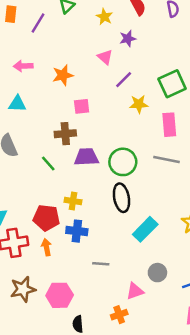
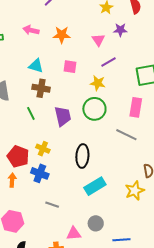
orange star: (63, 75) -> (62, 35), moved
cyan triangle: (17, 104) -> (36, 66), moved
yellow star: (139, 104) -> (98, 83), moved
pink square: (82, 106) -> (70, 67), moved
brown cross: (65, 134) -> (41, 88), moved
purple trapezoid: (86, 157) -> (63, 116), turned 65
green circle: (123, 162) -> (94, 109), moved

